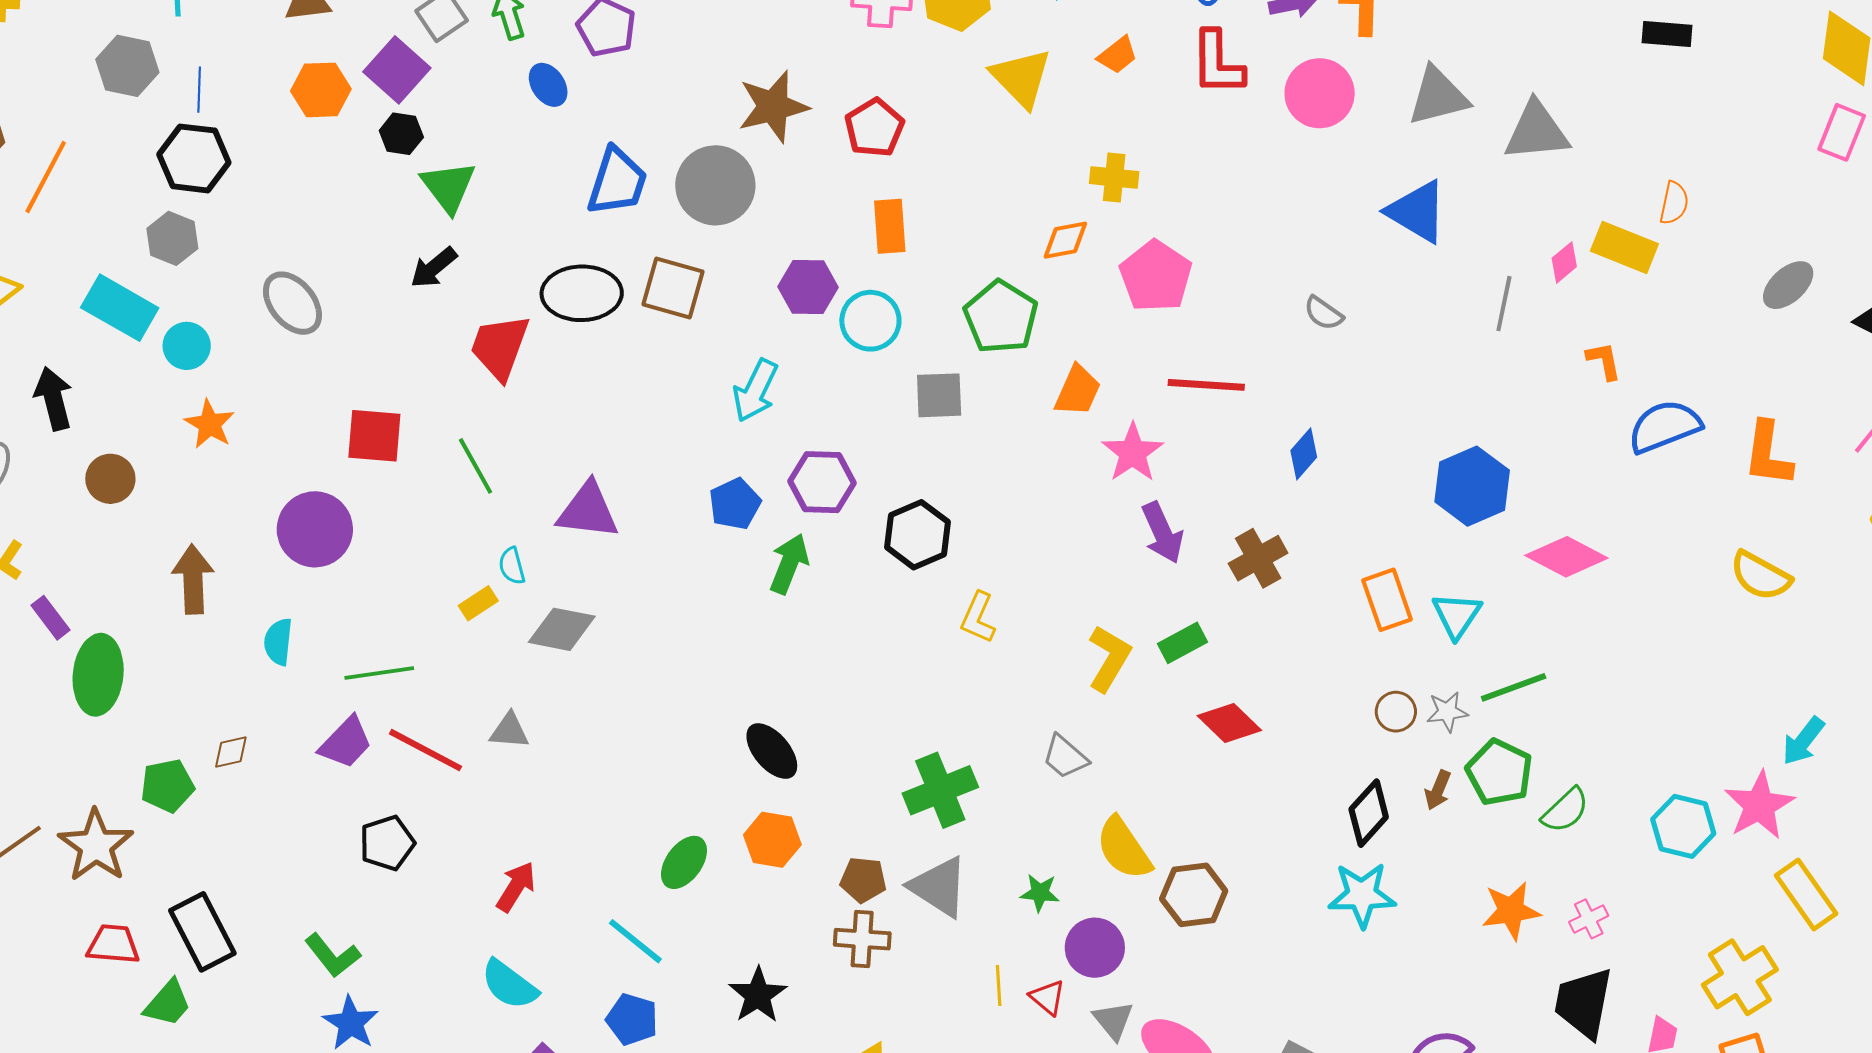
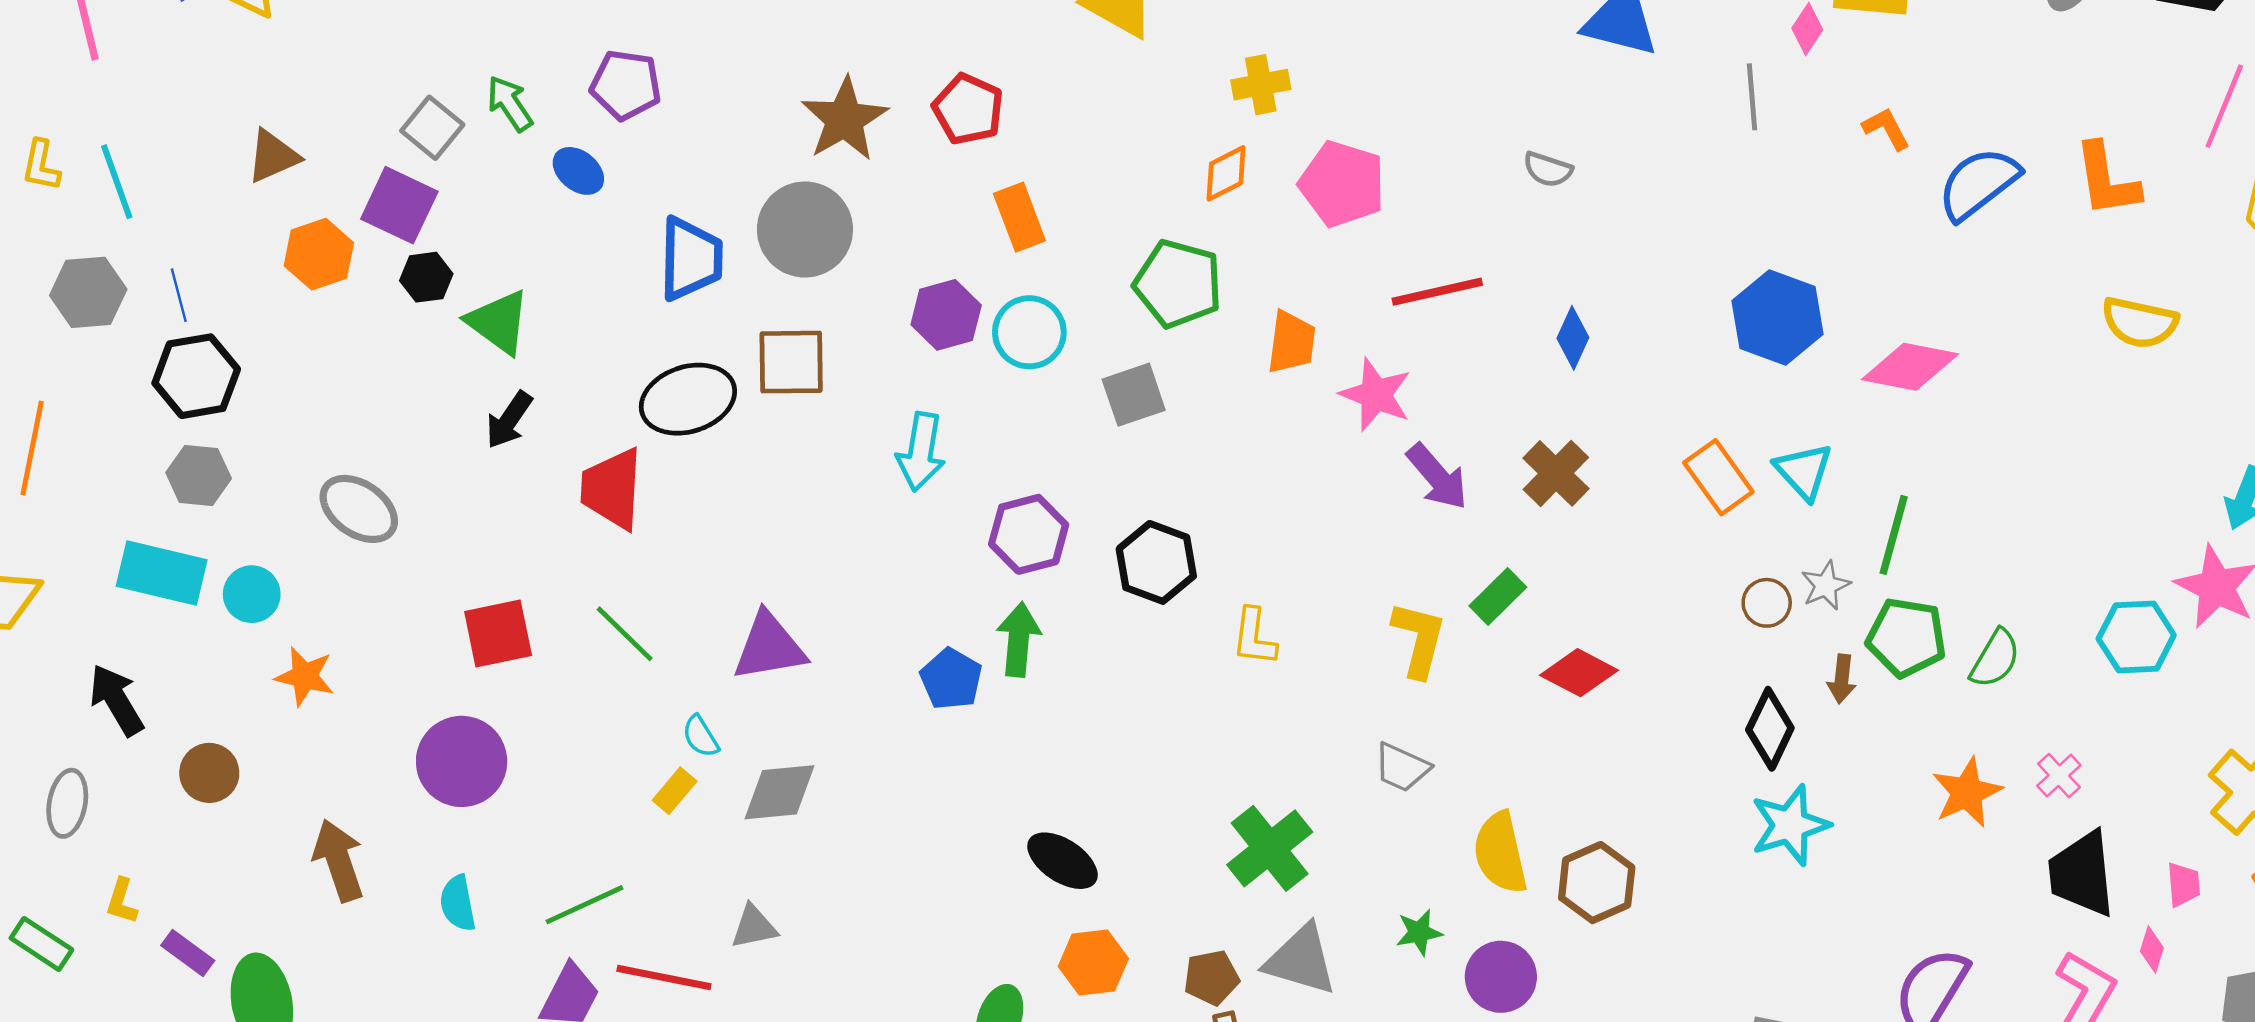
blue pentagon: (735, 504) -> (951, 679), moved
green line: (1514, 687) -> (1894, 535), turned -38
yellow semicircle: (1124, 848) -> (1500, 853), turned 38

